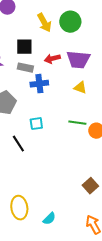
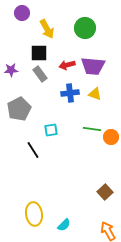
yellow arrow: (44, 23) -> (47, 29), moved
gray rectangle: (25, 68) -> (40, 74), turned 42
blue cross: (39, 84) -> (70, 93), moved

